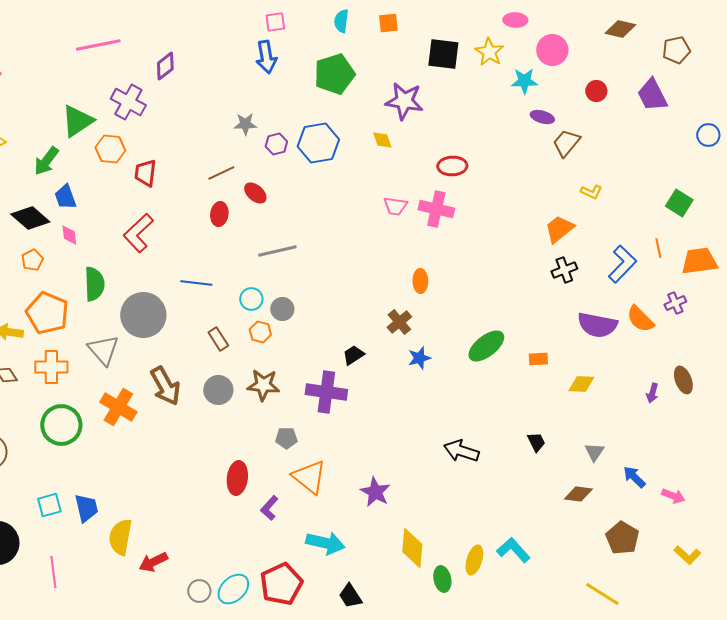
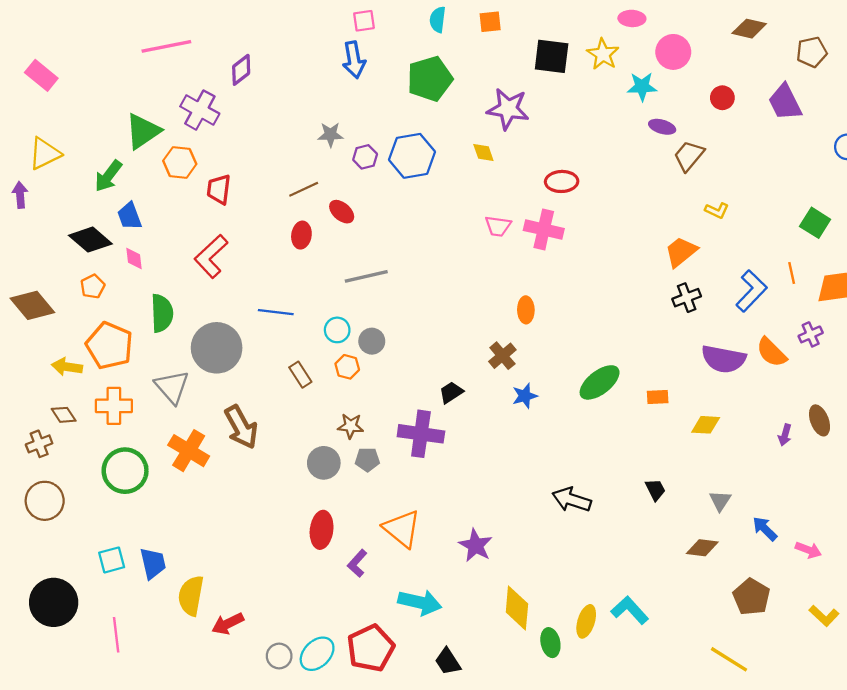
brown star: (263, 385) -> (351, 426), size x0.7
gray circle: (218, 390) -> (324, 463), moved
gray pentagon: (286, 438) -> (367, 459), moved

